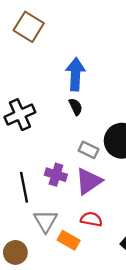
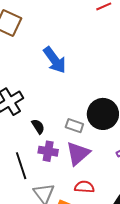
blue arrow: (75, 74) -> (55, 60), turned 148
black semicircle: (76, 107) -> (38, 126), moved

